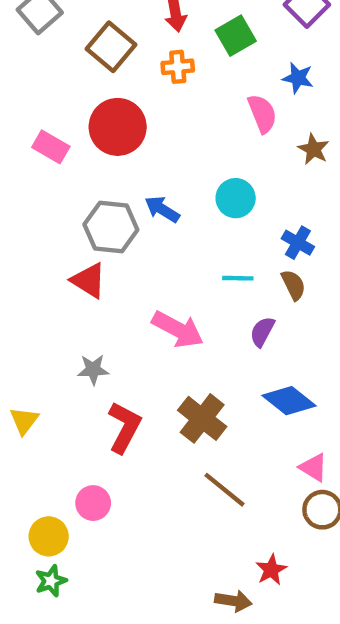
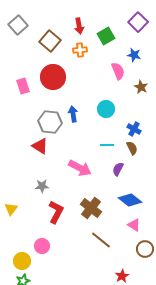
pink rectangle: (51, 147) -> (23, 86), turned 42
blue arrow: (162, 209) -> (73, 114), turned 49
pink triangle: (313, 467) -> (134, 225), moved

